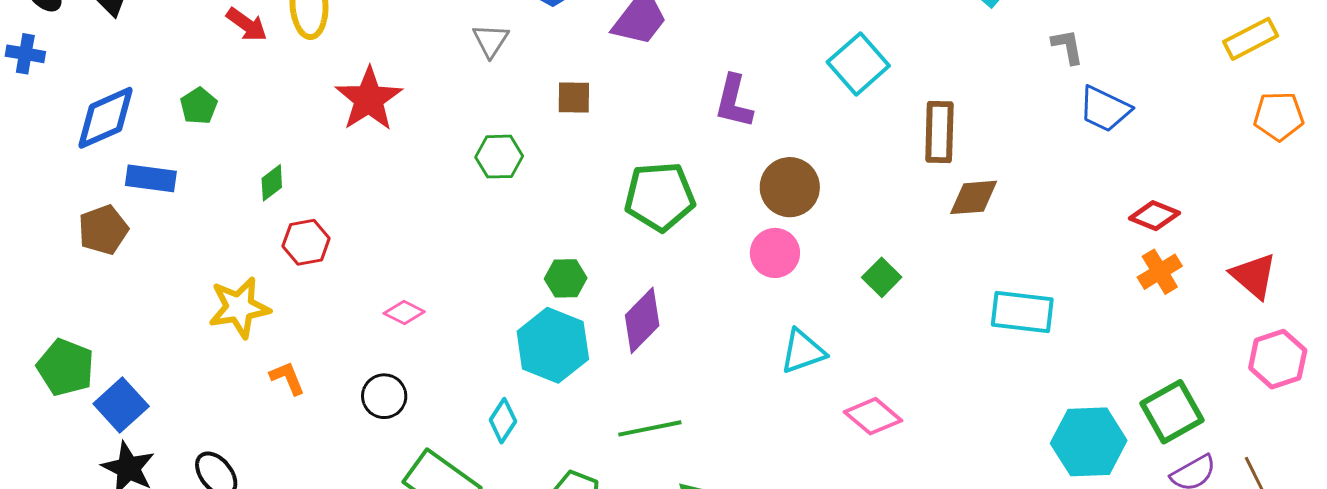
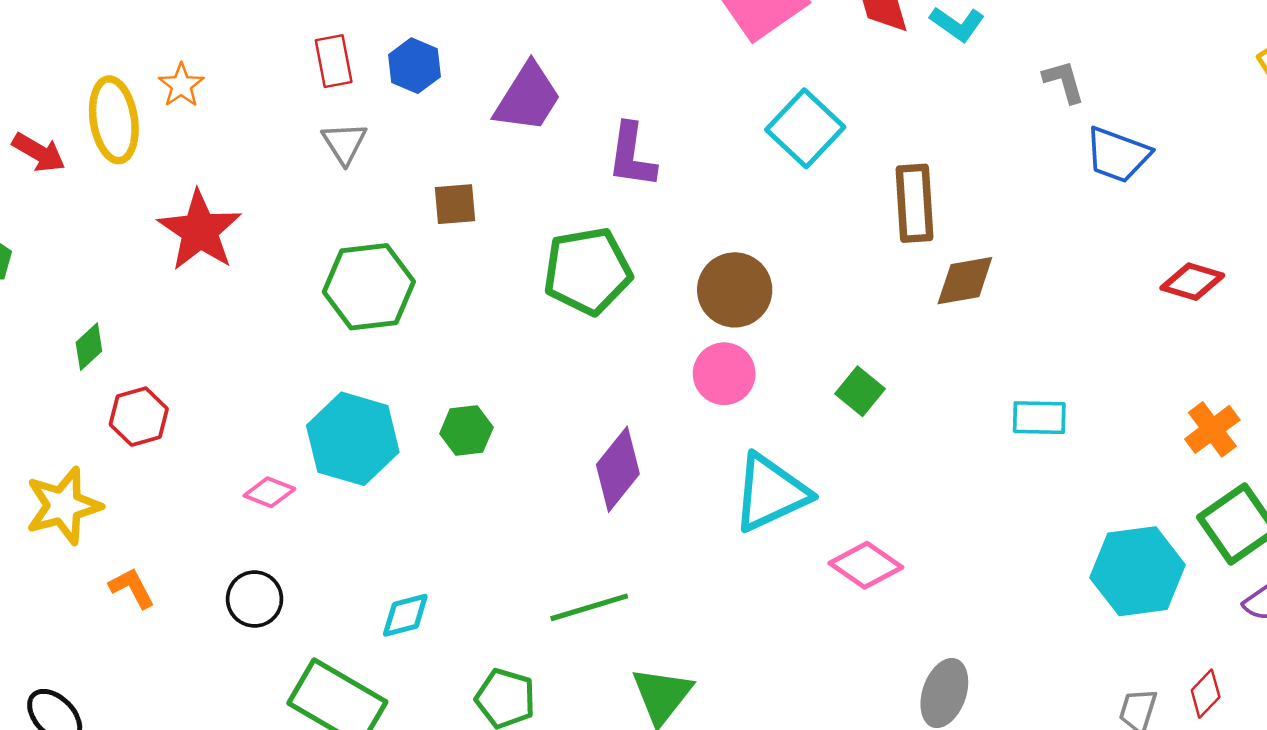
purple L-shape: (734, 101) -> (632, 155), moved
green hexagon: (499, 157) -> (369, 287), size x1.5
green pentagon: (660, 197) -> (587, 271), moved
orange cross: (1160, 272) -> (1212, 429), moved
cyan rectangle: (1022, 312) -> (1039, 418), size x0.7
purple diamond: (642, 320) -> (618, 469), moved
cyan hexagon: (553, 345) -> (353, 439), moved
cyan triangle: (803, 351) -> (771, 493), size x1.4
cyan diamond: (503, 421) -> (405, 615), turned 48

